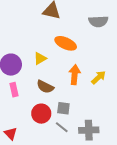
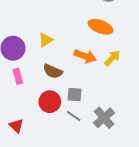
orange ellipse: (66, 43) -> (101, 27), moved
orange arrow: (75, 75) -> (85, 56), turned 108
gray cross: (89, 130) -> (104, 118), turned -36

